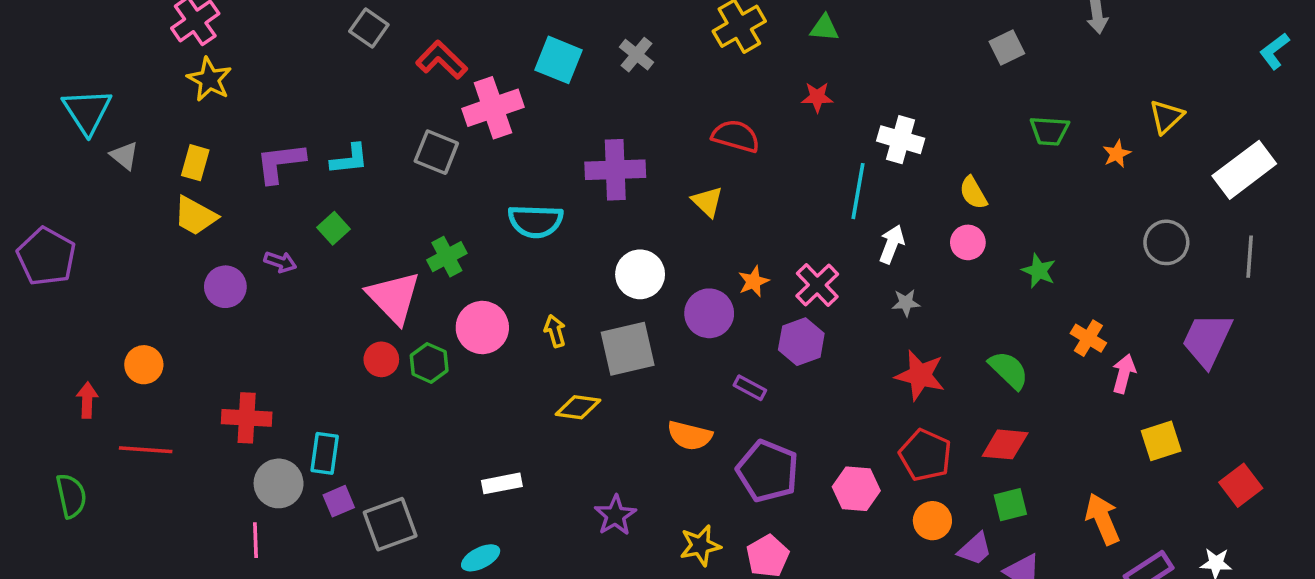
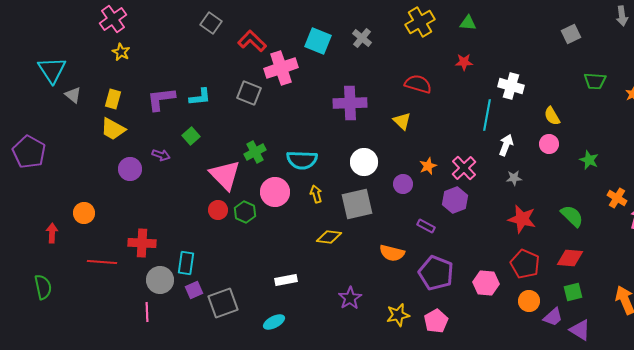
yellow star: (209, 79) -> (121, 52), size x0.7
cyan semicircle: (535, 221) -> (302, 160), moved
purple circle: (709, 313) -> (403, 184), size x0.7
red line: (146, 450) -> (102, 262), moved

